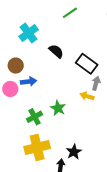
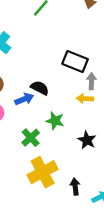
black semicircle: (56, 51) -> (40, 88), moved
blue arrow: (29, 82) -> (24, 99), moved
black star: (74, 152) -> (87, 140), moved

